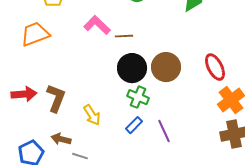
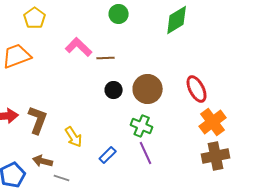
black circle: (132, 68) -> (114, 90), size x0.6
green cross: (138, 97) -> (142, 126), moved
blue rectangle: (134, 125) -> (108, 155), moved

